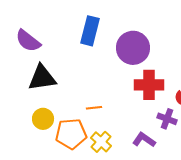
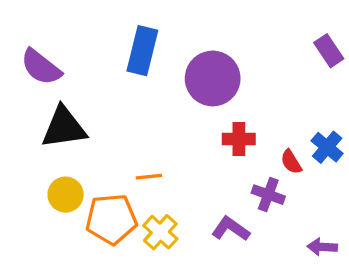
red cross: (149, 85) -> (239, 139), size x0.7

